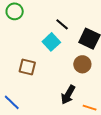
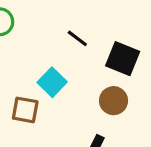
cyan square: (51, 42) -> (52, 82), moved

